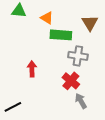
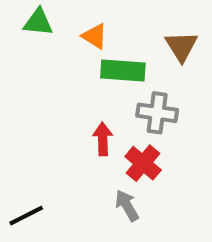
red arrow: (32, 69) -> (103, 139), moved
gray arrow: (81, 101) -> (127, 205), moved

